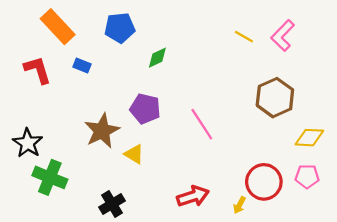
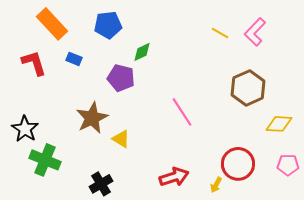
purple pentagon: (145, 109) -> (121, 78), moved
pink pentagon: (307, 176) -> (288, 165), moved

